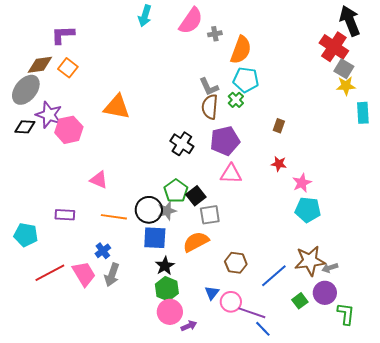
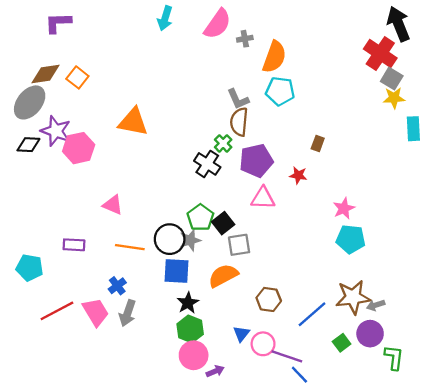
purple L-shape: (63, 35) -> (58, 23), moved
green cross: (236, 100) -> (223, 143), moved
red star: (279, 164) -> (298, 175), moved

